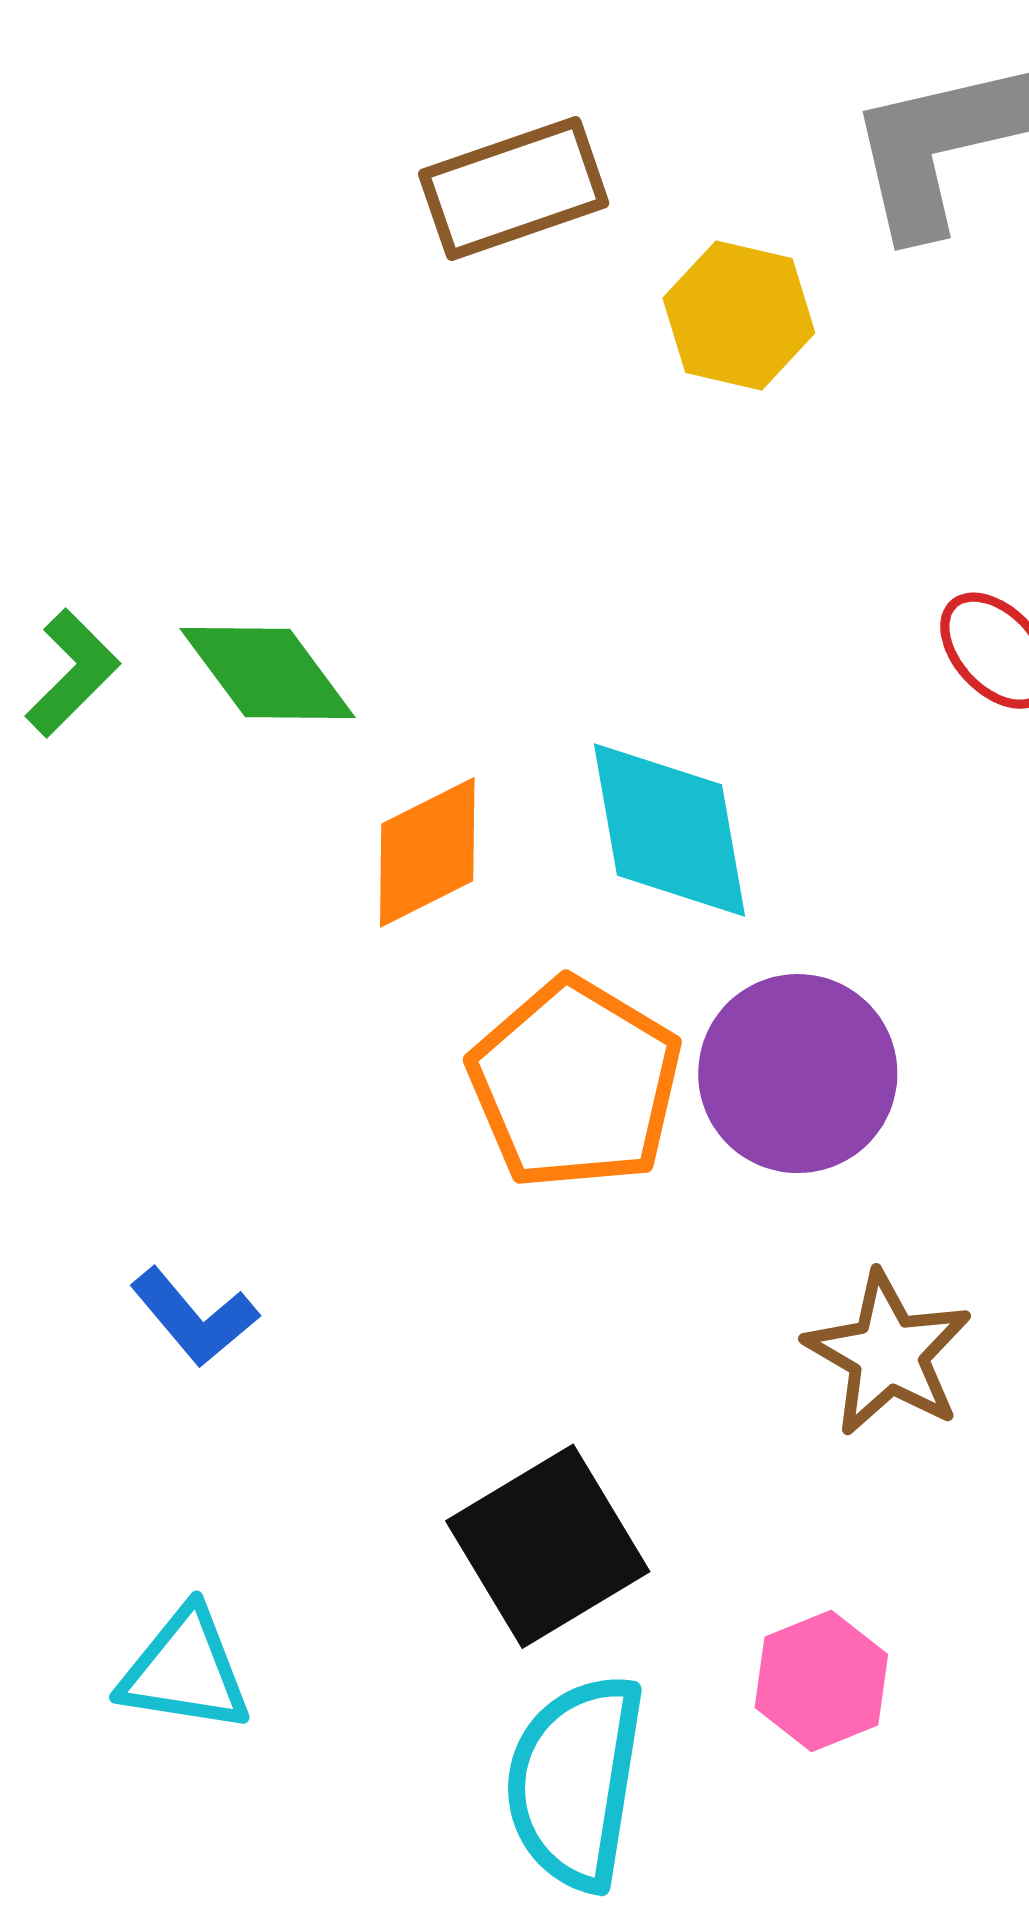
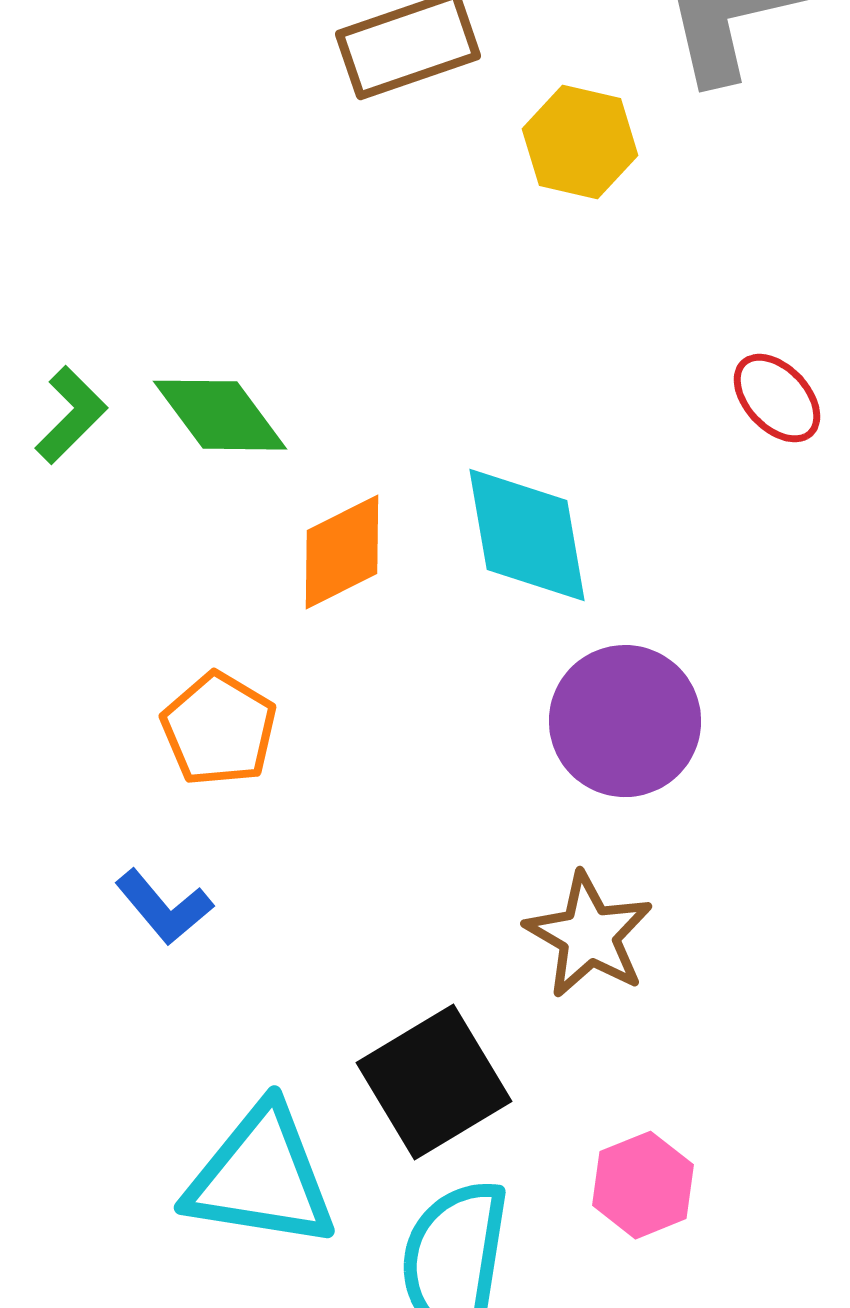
orange pentagon: (575, 1084) -> (219, 729), moved, size x0.7
brown star: (888, 1354) -> (589, 935), moved
cyan triangle: (185, 1671) -> (261, 1177), moved, size x1.5

